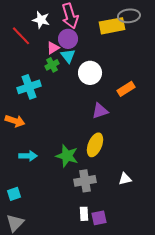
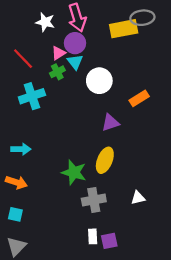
red line: (21, 36) -> (23, 59), moved
orange arrow: (15, 121) -> (16, 182), moved
cyan arrow: (28, 156) -> (21, 149), moved
cyan square: (14, 194) -> (15, 214), turned 32

